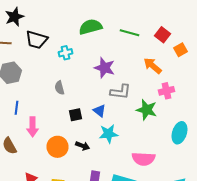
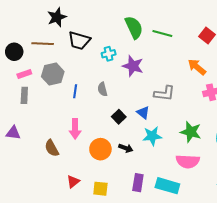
green semicircle: (90, 27) -> (134, 27), turned 80
green line: (130, 33) -> (162, 33), moved
purple star: (104, 68) -> (133, 66), moved
blue line: (16, 108) -> (75, 91), moved
green star: (146, 110) -> (191, 132), moved
black square: (76, 115) -> (119, 117), turned -32

